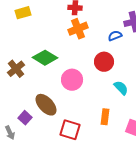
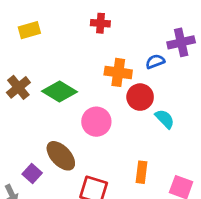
orange cross: (78, 29) -> (118, 72), moved, turned 30
brown cross: (16, 69) -> (18, 87), moved
cyan semicircle: (121, 88) -> (165, 119), moved

